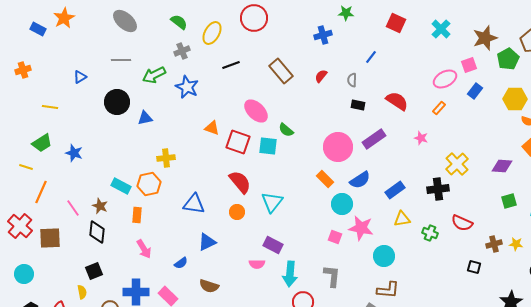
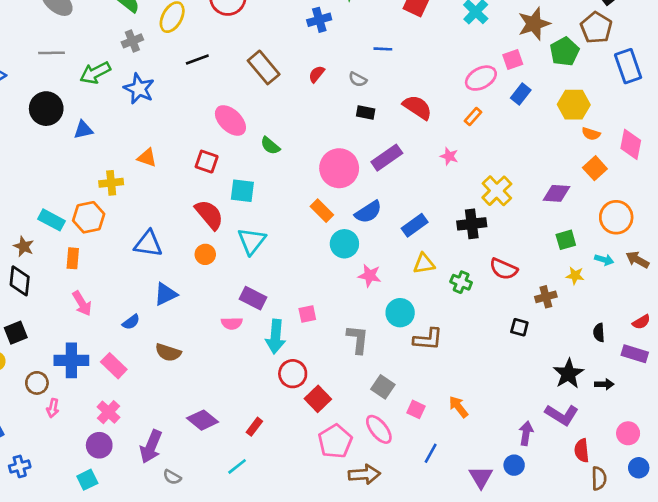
blue line: (371, 57) -> (383, 49), turned 56
gray semicircle: (352, 80) -> (358, 79), turned -64
orange triangle: (212, 128) -> (147, 158), moved
red square: (238, 142) -> (207, 162), size x0.7
cyan square: (268, 146) -> (242, 191), moved
pink star: (361, 228) -> (370, 276), size x0.7
pink square: (335, 237) -> (307, 314), moved, turned -32
yellow star: (516, 244) -> (575, 276), moved
gray L-shape: (332, 276) -> (358, 339), moved
brown L-shape: (388, 290) -> (428, 339), moved

